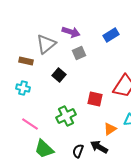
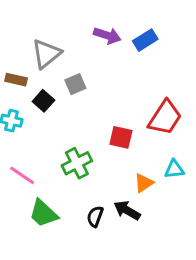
purple arrow: (71, 32) -> (107, 35), moved
gray square: (79, 53) -> (75, 84), moved
black square: (59, 75) -> (43, 101), moved

